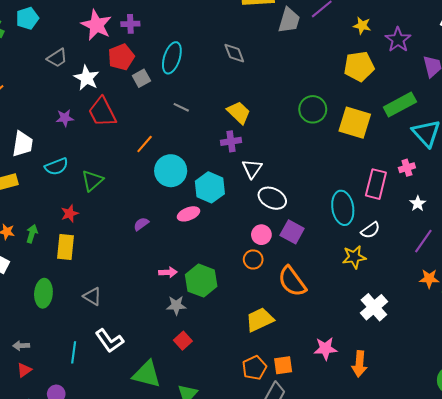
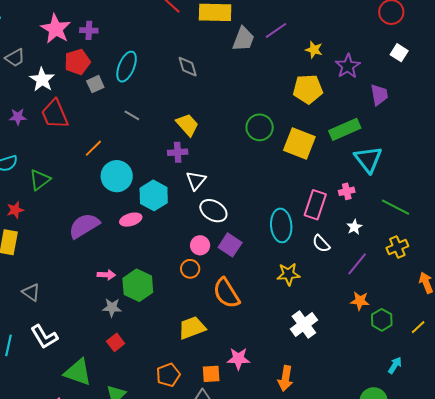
purple semicircle: (141, 224) -> (84, 226), size x2.0
white semicircle: (370, 230) -> (321, 244), moved, turned 78
pink star: (325, 349) -> (238, 359), moved
orange pentagon: (254, 368) -> (168, 375), moved

